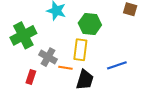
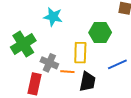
green hexagon: (90, 24) -> (100, 32), moved
red rectangle: (31, 77) -> (35, 84), size x1.5

